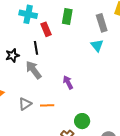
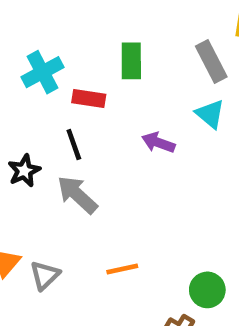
cyan cross: (28, 14) -> (42, 72), turned -30
red rectangle: (46, 29) -> (89, 98), turned -48
purple arrow: (68, 82) -> (158, 143), moved, turned -32
gray triangle: (25, 104) -> (45, 275), moved

